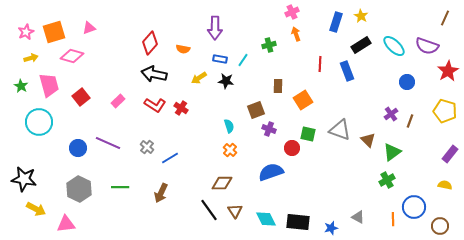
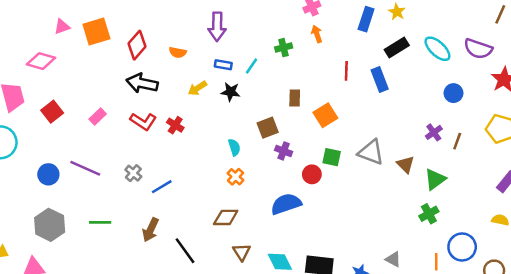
orange square: (54, 32) -> (96, 32), moved
black line: (209, 210) -> (185, 251), moved

